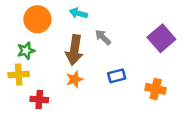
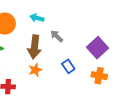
purple square: (161, 38) -> (98, 48), moved
blue rectangle: (117, 76) -> (68, 66), turned 72

